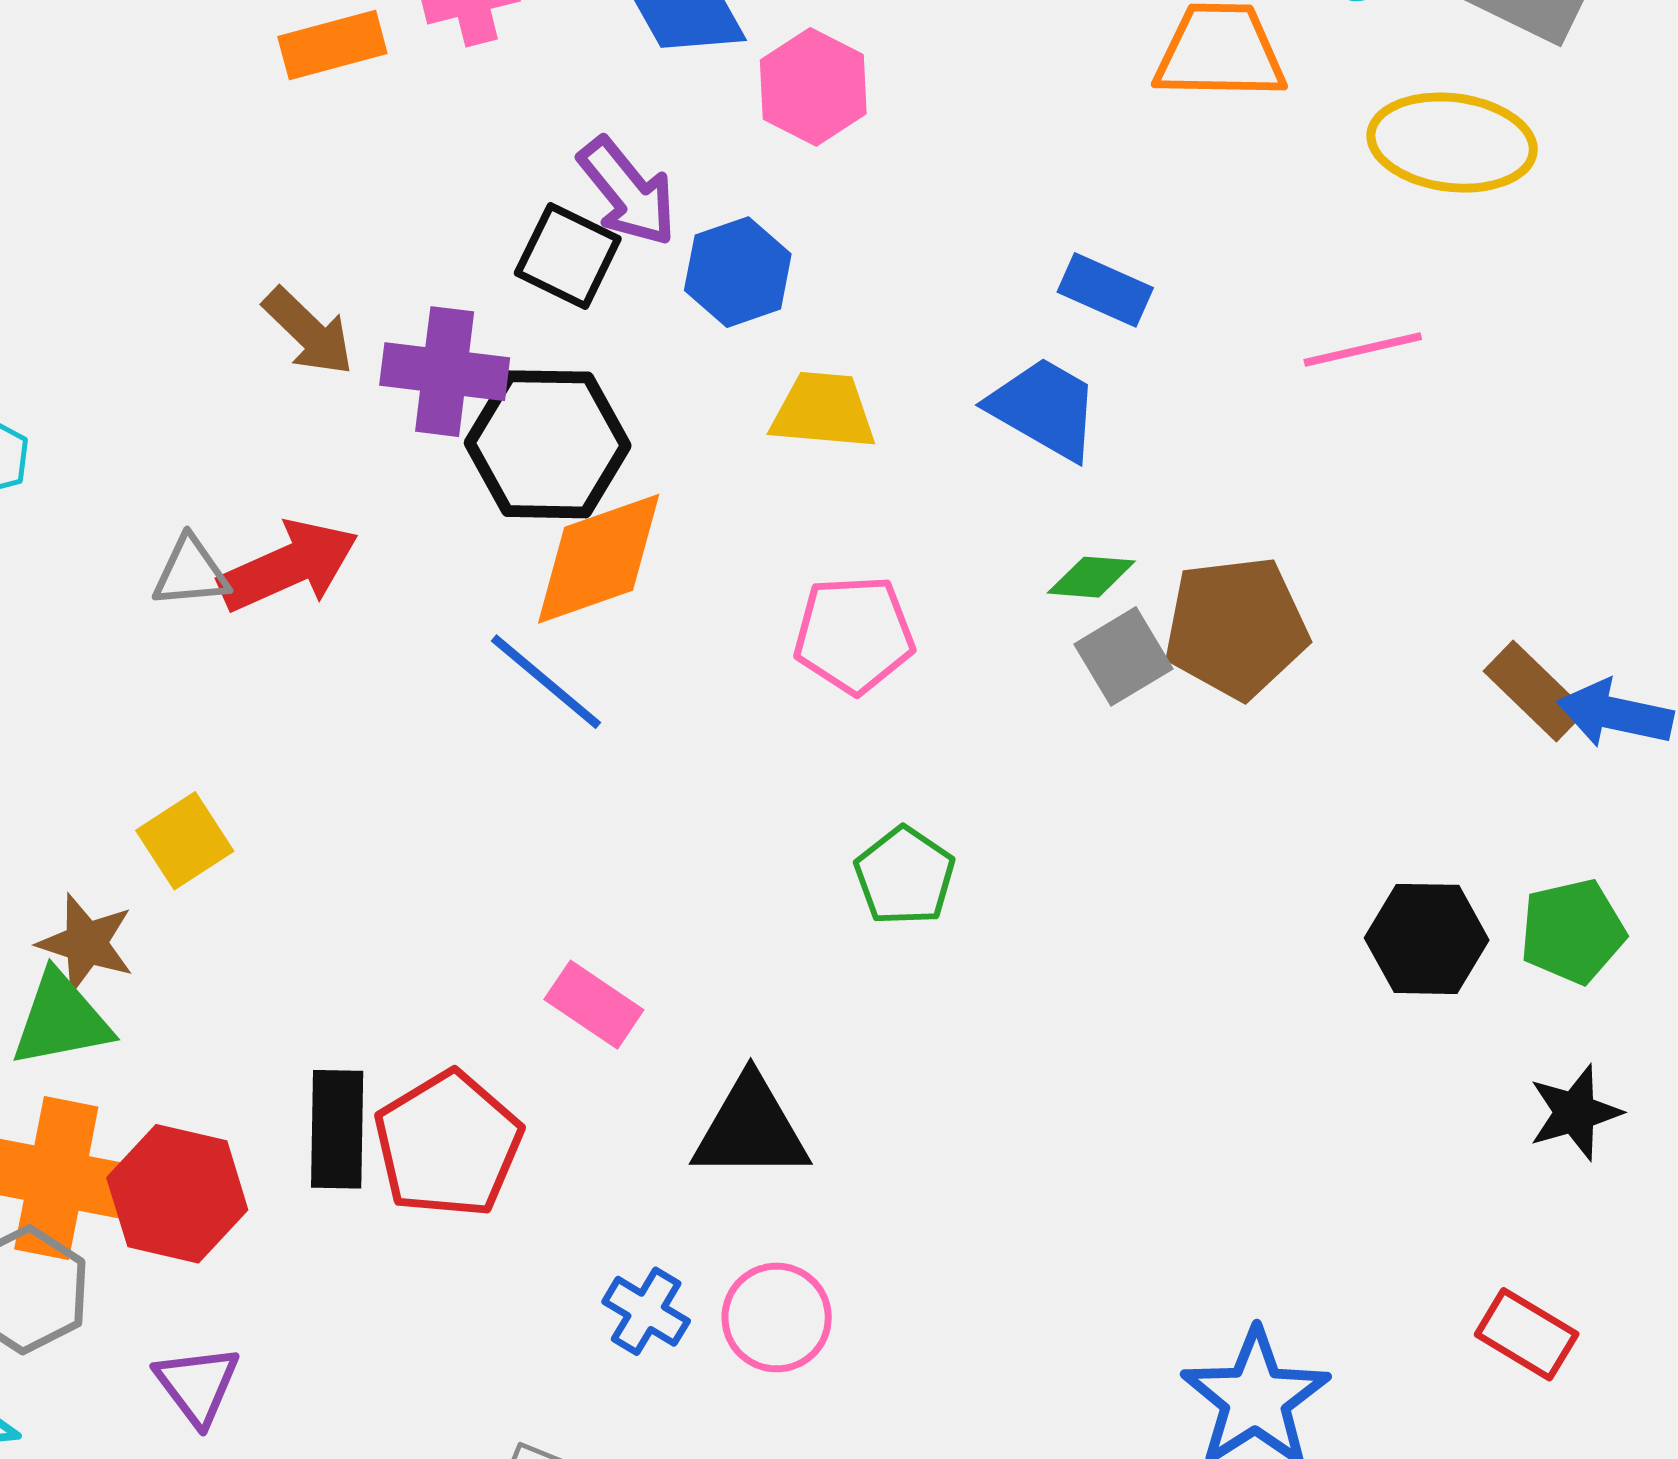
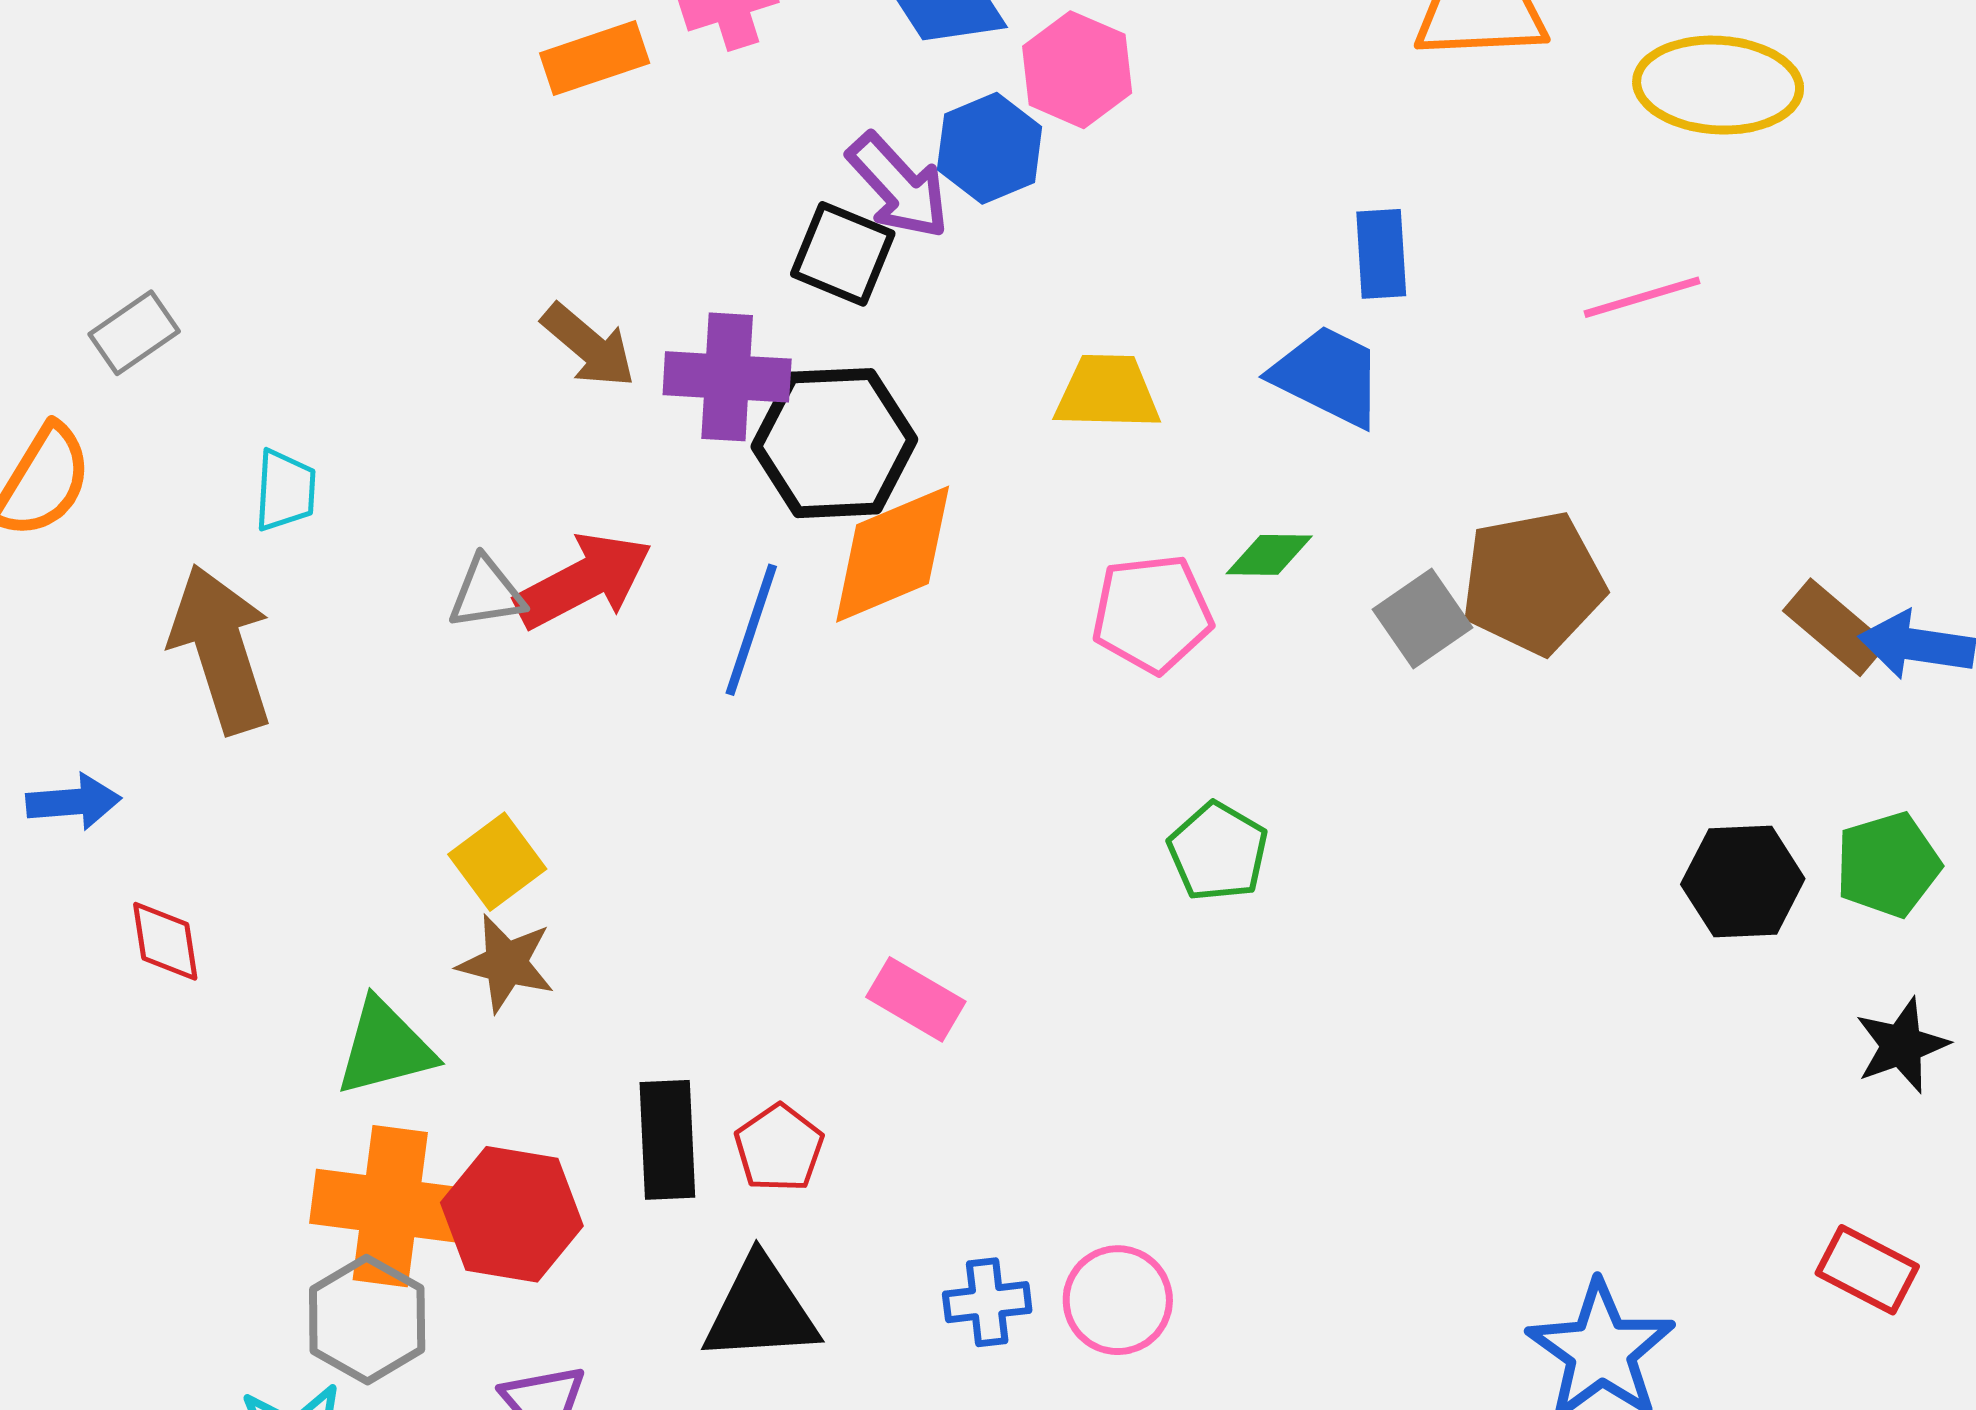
blue hexagon: (738, 272) -> (990, 148), moved
blue rectangle: (1105, 290) -> (1381, 254), turned 66
green diamond: (1091, 577) -> (1269, 555), moved
blue line: (546, 682) -> (751, 630), moved, turned 72
brown star: (86, 943) -> (506, 963), moved
black triangle: (751, 1129) -> (761, 1310), moved
red pentagon: (448, 1144) -> (779, 1148), size x0.6
blue cross: (646, 1311) -> (987, 1302), turned -34

